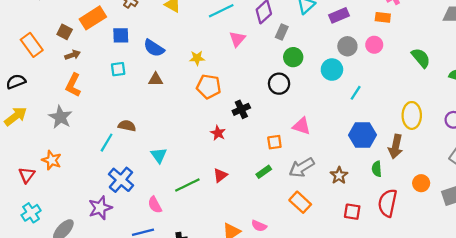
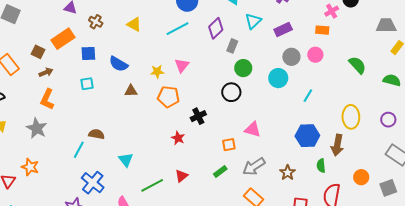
pink triangle: (237, 39) -> (182, 65), moved
brown triangle: (156, 79) -> (131, 91), moved
cyan line: (356, 93) -> (308, 96), moved

